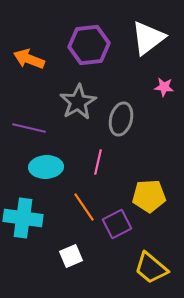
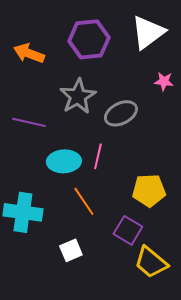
gray ellipse: (121, 119) -> (121, 113), turned 48
cyan ellipse: (46, 167) -> (64, 161), moved
purple square: (117, 224) -> (128, 230), moved, turned -32

